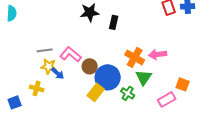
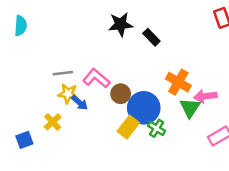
black rectangle: (114, 22) -> (151, 37), turned -56
pink arrow: (158, 54) -> (205, 96), moved
yellow cross: (37, 88) -> (53, 122), turned 32
green cross: (128, 93) -> (157, 128), moved

